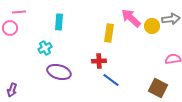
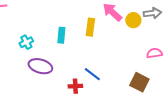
cyan rectangle: (59, 22) -> (61, 35), moved
red cross: (99, 61) -> (75, 86), moved

